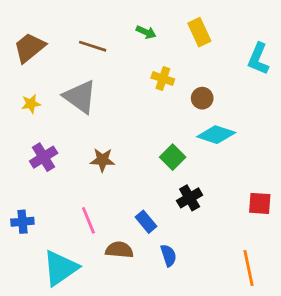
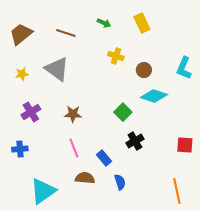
cyan L-shape: (258, 59) -> (184, 68), moved
pink line: (88, 220) -> (74, 148), moved
blue cross: (22, 222) -> (20, 149), moved

